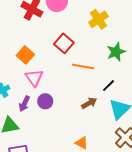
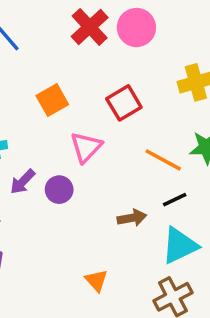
orange line: (83, 67) -> (163, 160), moved
pink triangle: (34, 78) -> (86, 147), moved

